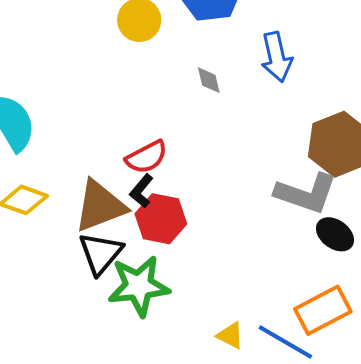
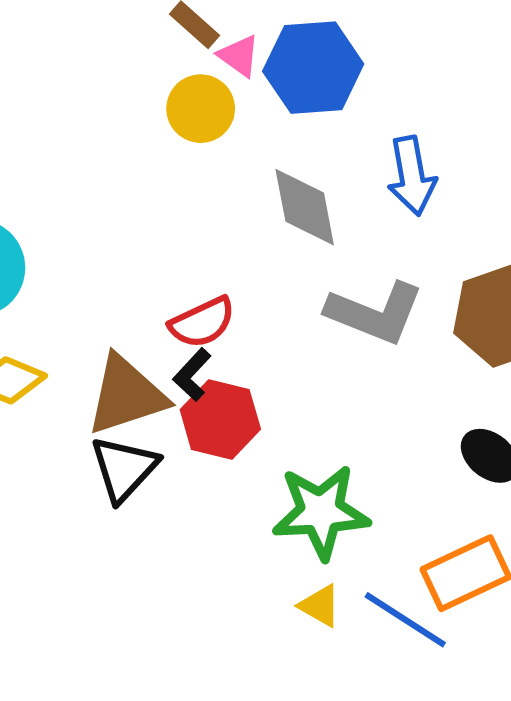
gray diamond: (209, 80) -> (305, 207), size x1.8
gray L-shape: (306, 193) -> (375, 313), moved
green star: (139, 286) -> (321, 512), moved

